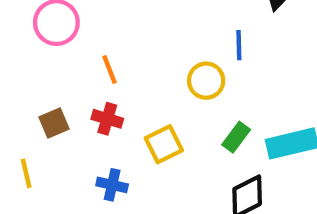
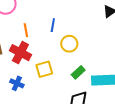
blue line: (239, 45) -> (53, 25), moved
red cross: (107, 119) -> (20, 53), size x1.5

